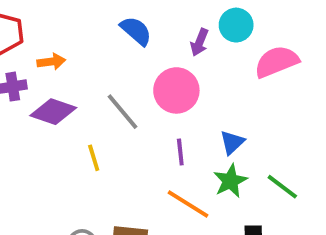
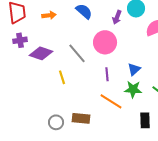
orange arrow: (51, 62) -> (49, 15), moved
green star: (230, 181) -> (133, 89), turned 30

